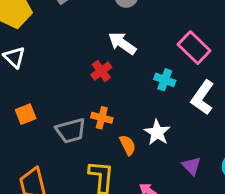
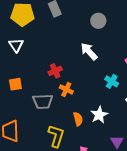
red cross: (101, 71) -> (55, 71), moved
orange cross: (102, 118) -> (66, 89), moved

